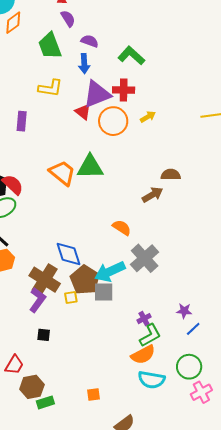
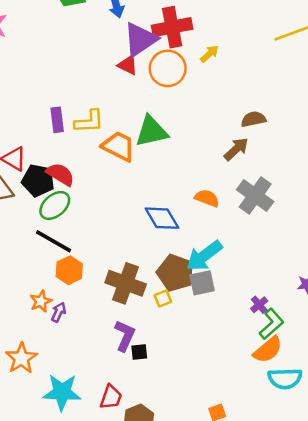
yellow L-shape: (50, 88) -> (89, 121), moved
red cross: (124, 90) -> (172, 27), size x1.4
purple rectangle: (22, 121) -> (57, 120), moved
blue diamond: (69, 254) -> (162, 218), moved
gray cross: (145, 258) -> (255, 196), moved
purple L-shape: (37, 300) -> (125, 336), moved

